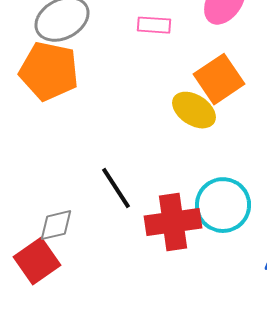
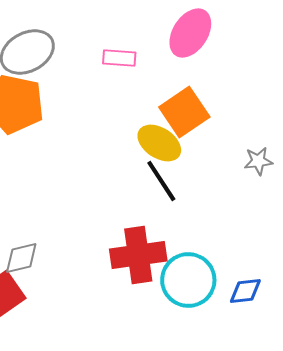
black line: (116, 188) -> (161, 181), moved
cyan circle: (223, 205) -> (188, 280), moved

